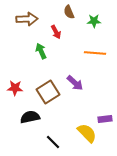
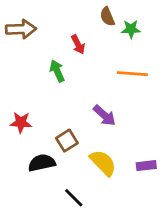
brown semicircle: (69, 12) -> (107, 17), moved
brown arrow: (27, 19) -> (21, 29), moved
brown square: (48, 92) -> (67, 141), moved, size x0.7
yellow semicircle: (87, 133) -> (103, 163), moved

